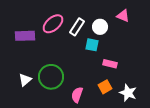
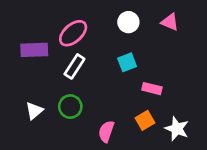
white rectangle: (77, 27) -> (74, 66), moved
white circle: (100, 27) -> (128, 22), moved
cyan square: (92, 45) -> (127, 62), turned -32
green circle: (51, 77) -> (70, 107), size x0.7

